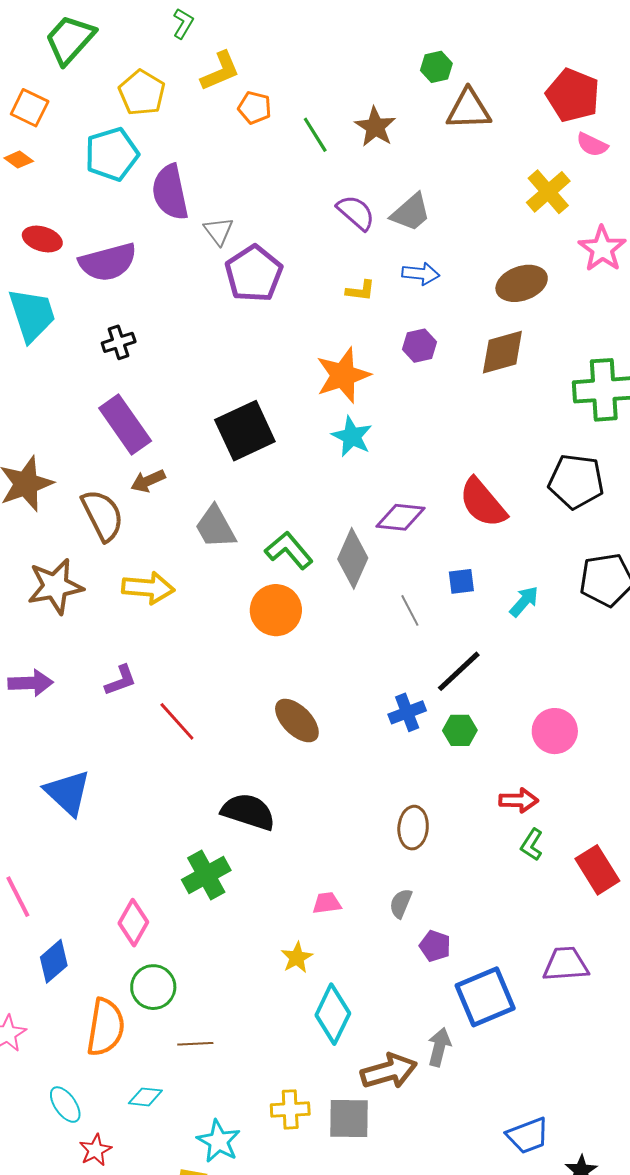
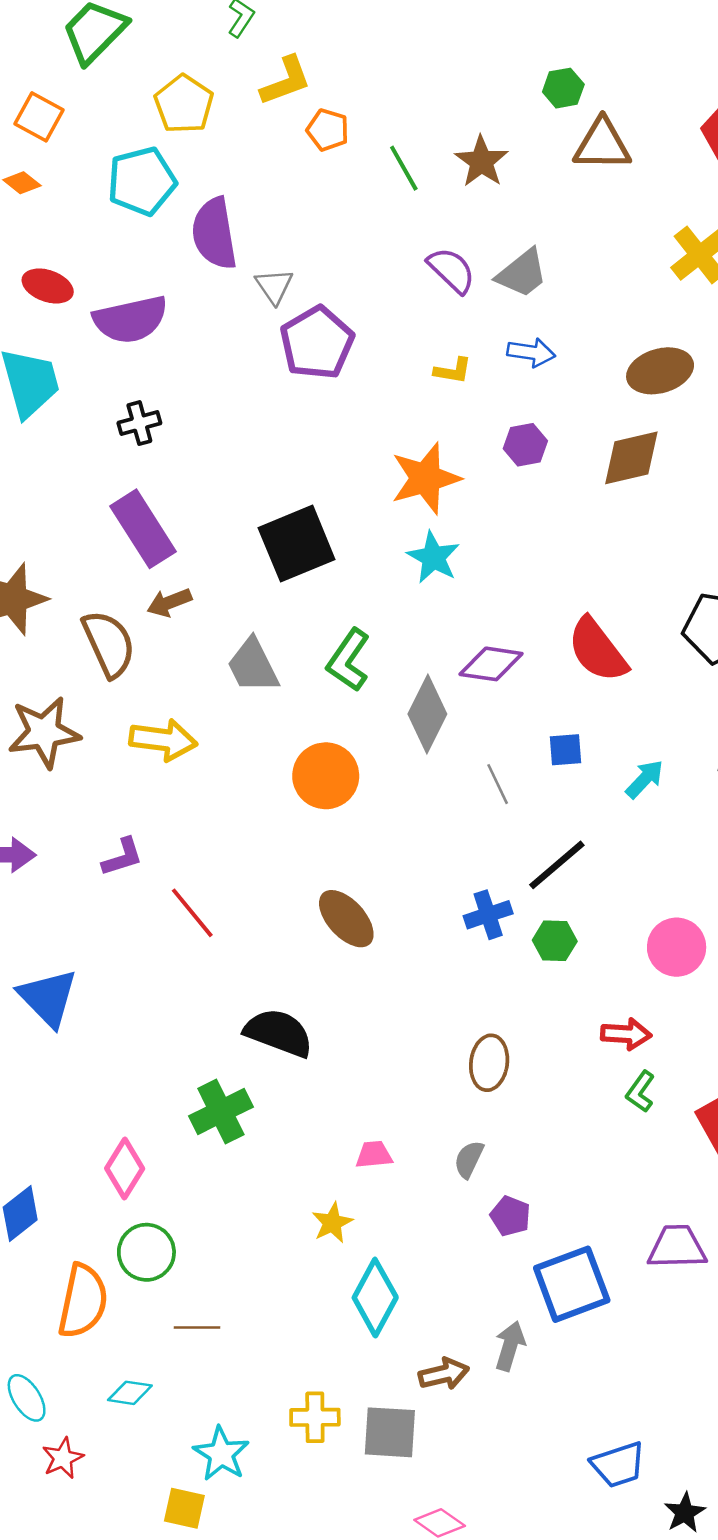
green L-shape: (289, 550) -> (348, 660), moved, turned -108
brown arrow: (389, 1071) -> (444, 1374), size x0.7

